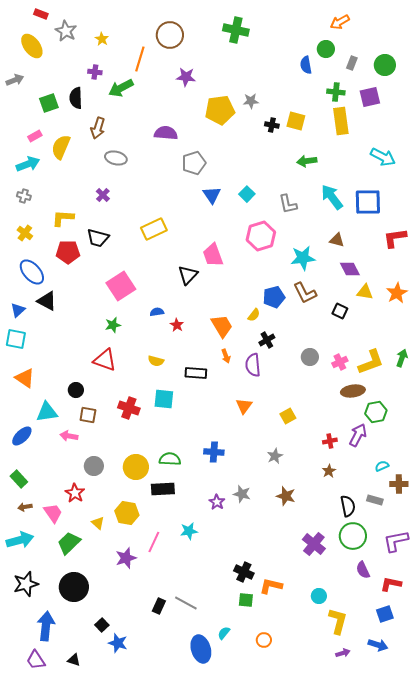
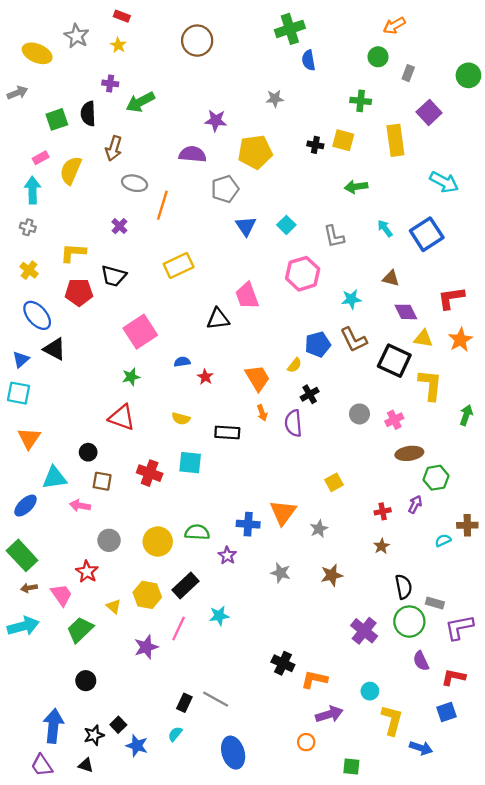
red rectangle: (41, 14) -> (122, 16), moved
green cross: (236, 30) -> (290, 29), moved, turned -30
yellow ellipse: (32, 46) -> (37, 53), turned -30
orange line: (140, 59) -> (162, 205), moved
blue semicircle: (306, 65) -> (308, 60), moved
green circle: (385, 65) -> (468, 75), moved
purple star: (186, 77) -> (216, 121), moved
green cross: (336, 92) -> (361, 101), moved
purple square: (370, 97) -> (429, 112), turned -30
gray star: (251, 101) -> (275, 99), moved
yellow pentagon: (220, 110) -> (255, 152), moved
cyan arrow: (28, 164) -> (32, 190), turned -70
cyan arrow: (332, 197) -> (385, 228), size x0.6
blue square: (368, 202) -> (427, 234), turned -32
red L-shape: (395, 238) -> (451, 298), moved
cyan star: (303, 258) -> (351, 299), size x0.7
black triangle: (188, 275) -> (218, 319), turned 40
black square: (340, 311) -> (394, 361), size x1.8
yellow L-shape: (371, 362) -> (430, 385), moved, turned -64
orange triangle: (25, 378) -> (29, 438), turned 30
orange triangle: (244, 406) -> (283, 513), moved, size x1.4
purple arrow: (358, 435) -> (415, 504), size x0.7
green rectangle: (19, 479) -> (22, 555), size x1.5
brown cross: (399, 484) -> (467, 525), moved
black rectangle: (163, 489) -> (186, 586), moved, turned -40
brown star: (286, 496) -> (332, 575), turned -30
gray rectangle: (375, 500) -> (435, 603), moved
purple star: (217, 502) -> (227, 555), moved
black star: (26, 584) -> (94, 735), moved, size x0.7
black circle: (74, 587) -> (86, 681), size x0.6
green square: (246, 600) -> (351, 766), moved
cyan semicircle: (224, 633) -> (175, 734), moved
blue arrow: (378, 645) -> (421, 748), moved
purple arrow: (343, 653) -> (329, 714), moved, size x1.6

